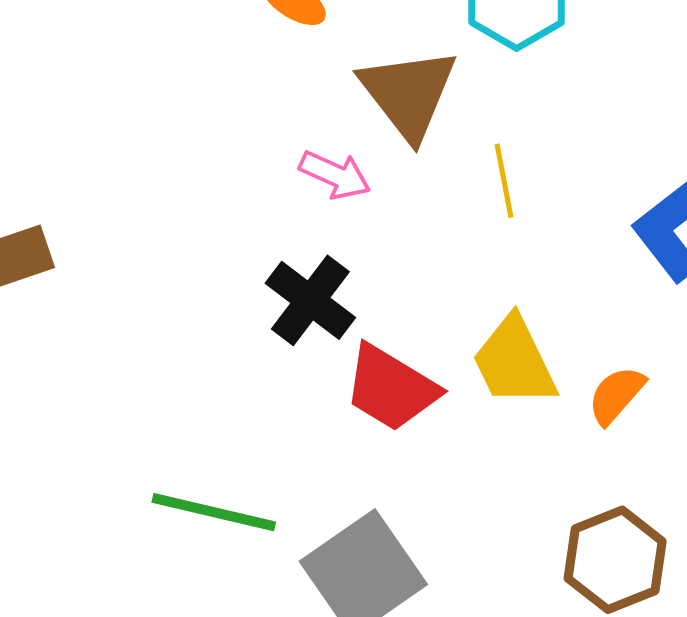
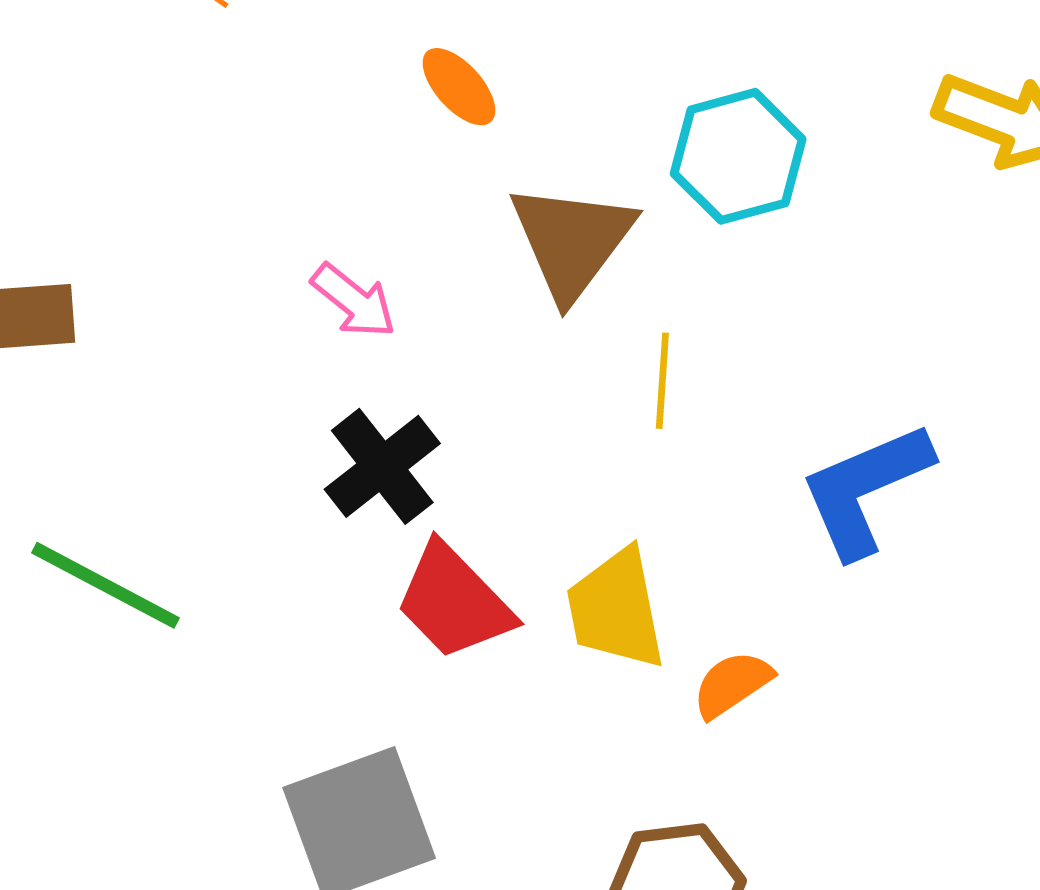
pink arrow: (335, 175) -> (354, 301), moved
green line: (214, 512) -> (106, 585), moved

